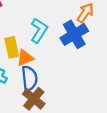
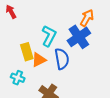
blue semicircle: (29, 78) -> (62, 59), moved

